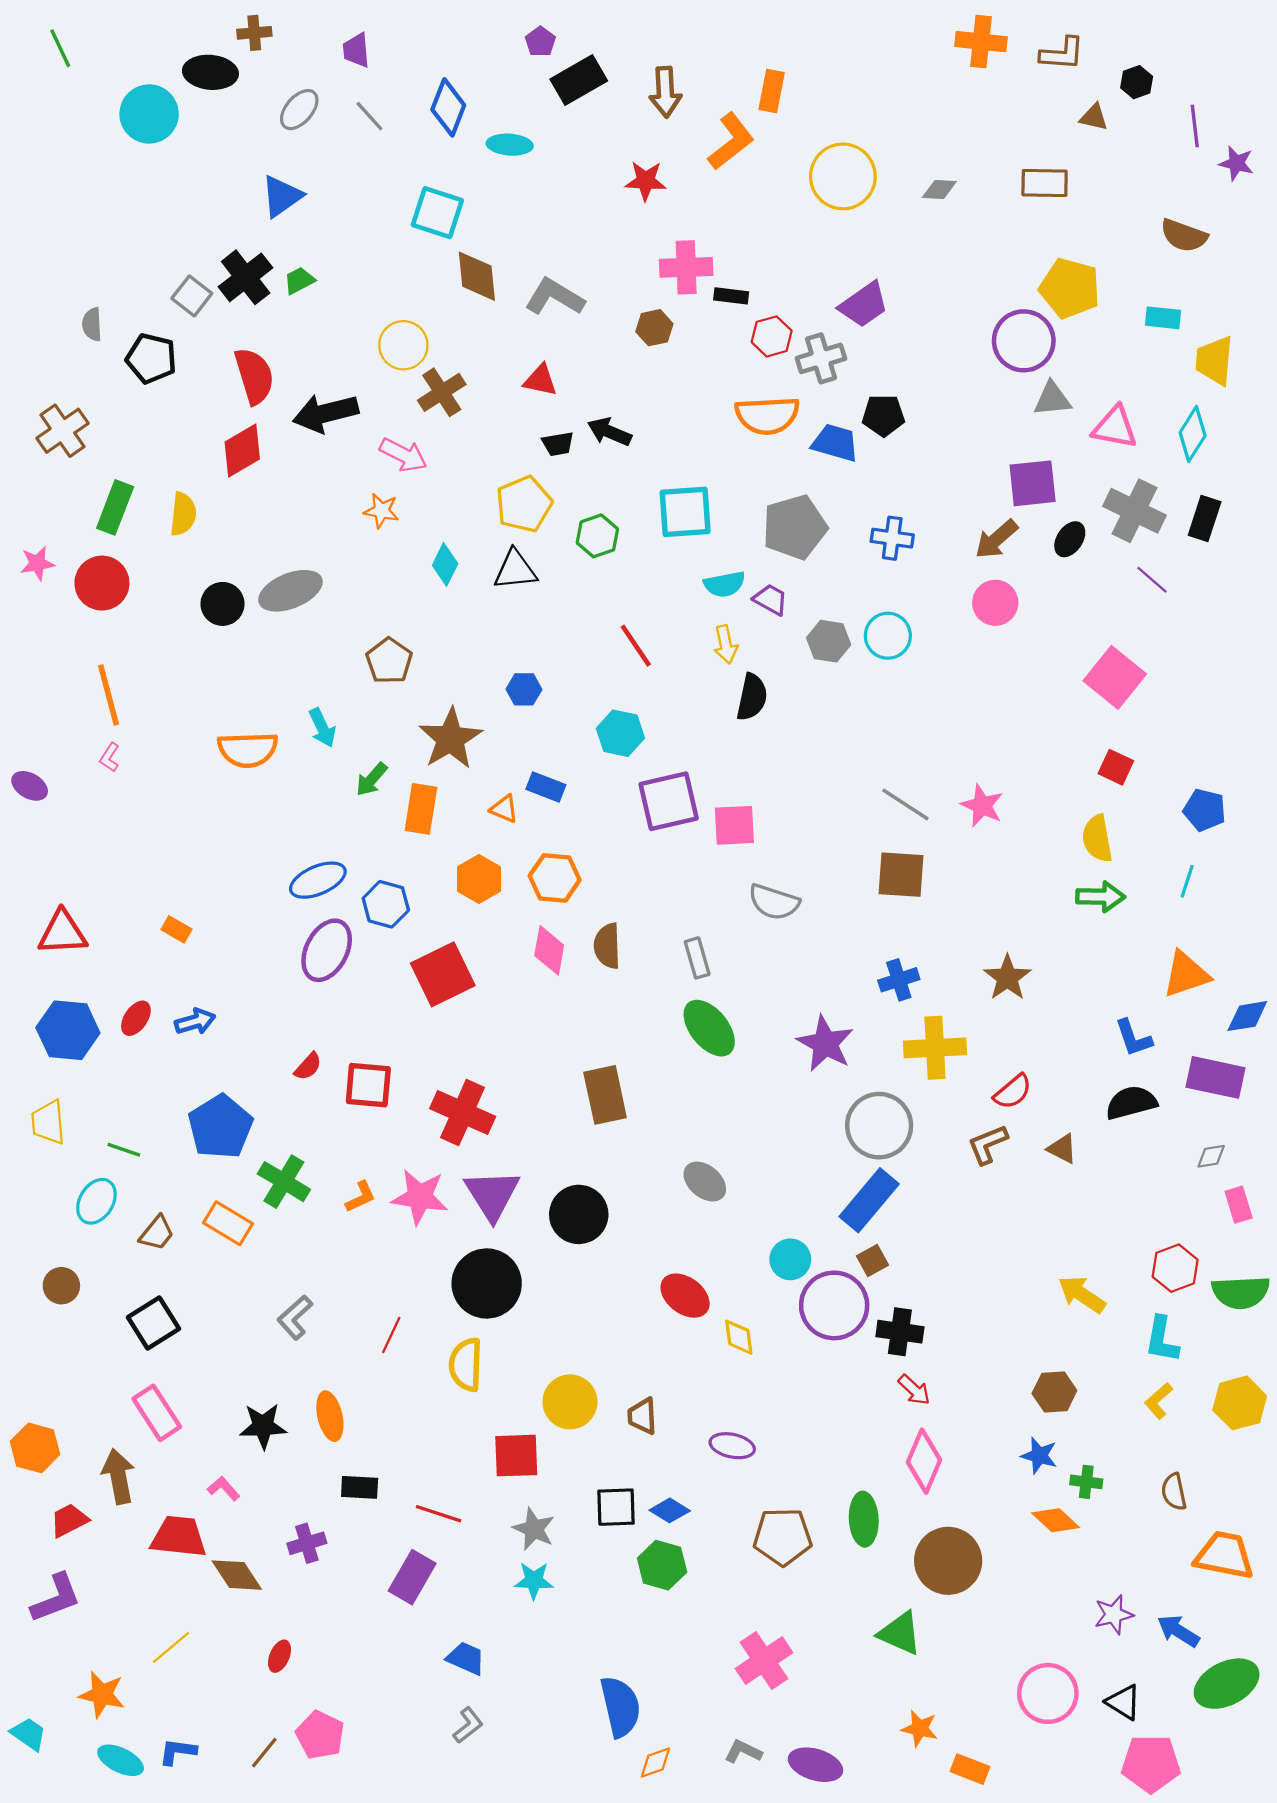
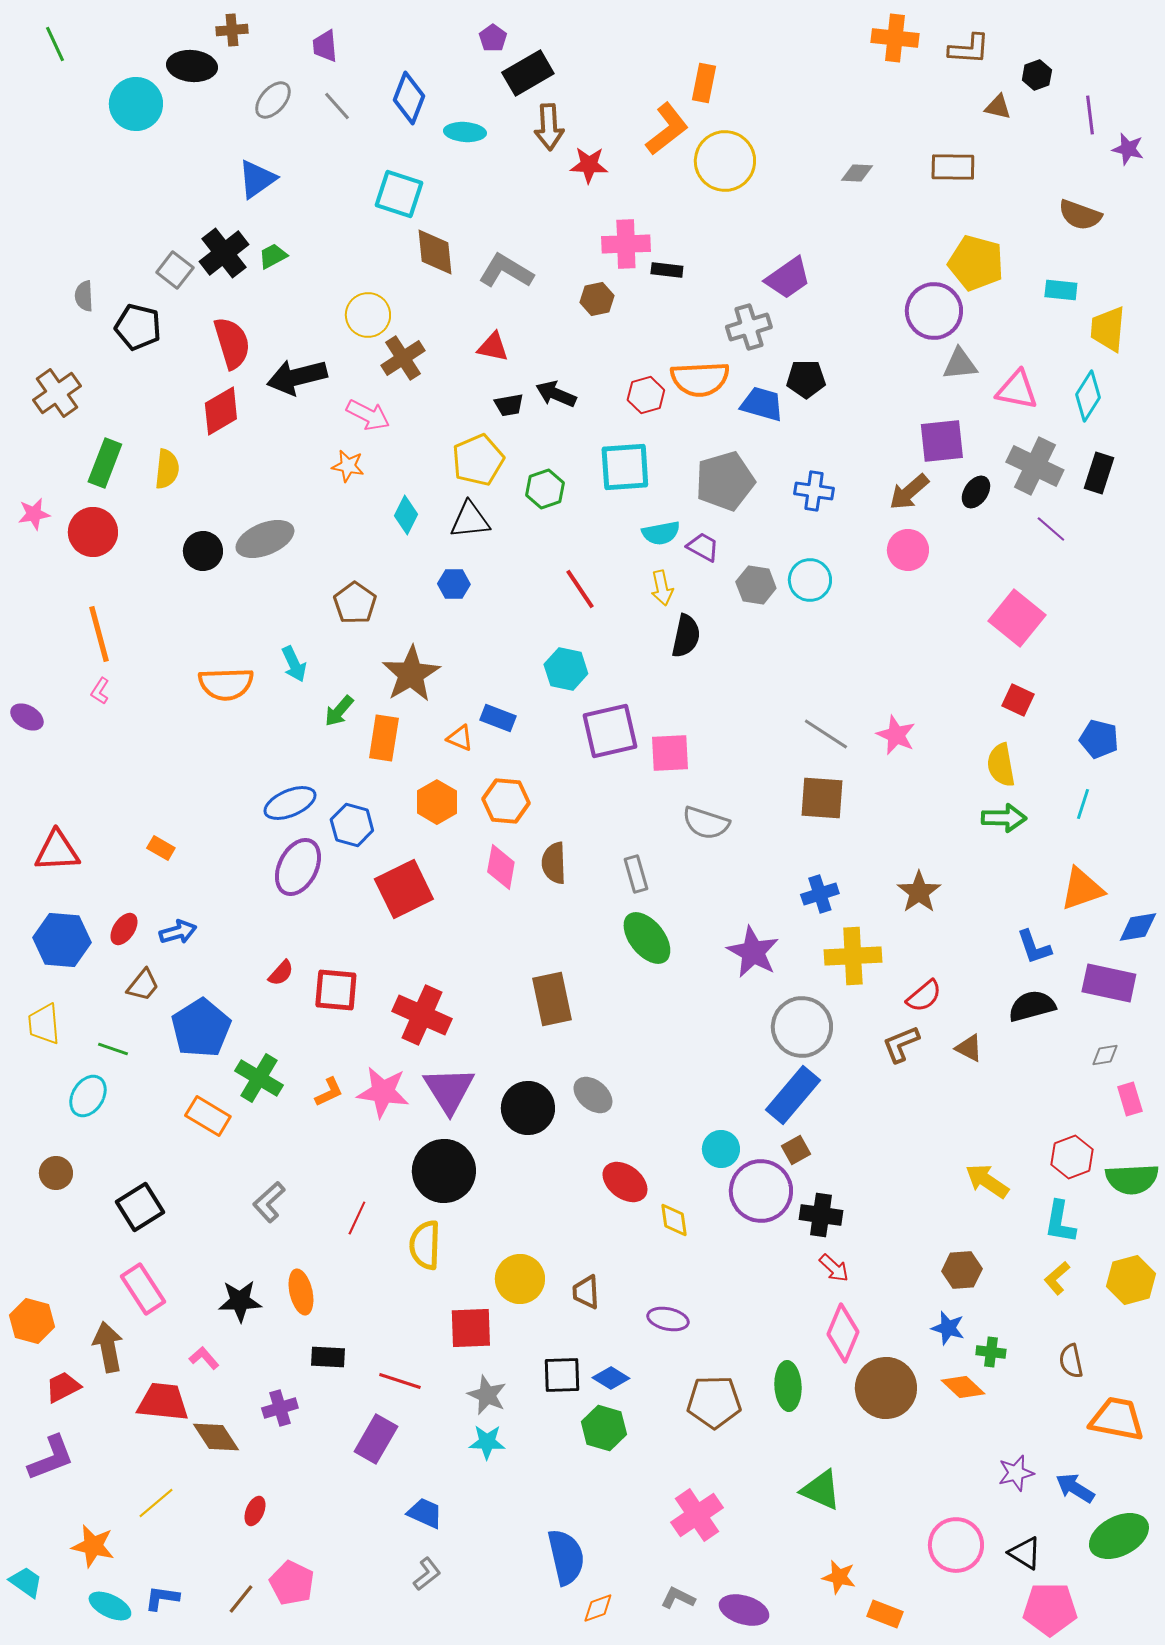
brown arrow: (665, 92) -> (549, 127), moved
yellow circle: (843, 176) -> (725, 161), moved
red hexagon: (772, 336) -> (646, 395), moved
blue hexagon: (524, 689) -> (454, 584), moved
gray ellipse: (705, 1182) -> (593, 1095), moved
brown trapezoid: (157, 1233) -> (143, 985), moved
brown circle: (948, 1561) -> (886, 1388), moved

